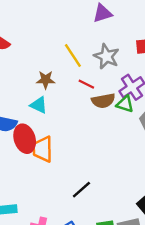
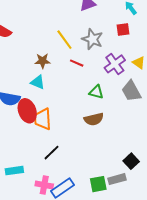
brown semicircle: (103, 101) -> (94, 119), moved
green triangle: (125, 104) -> (96, 92), moved
black line: (81, 190) -> (52, 153), moved

